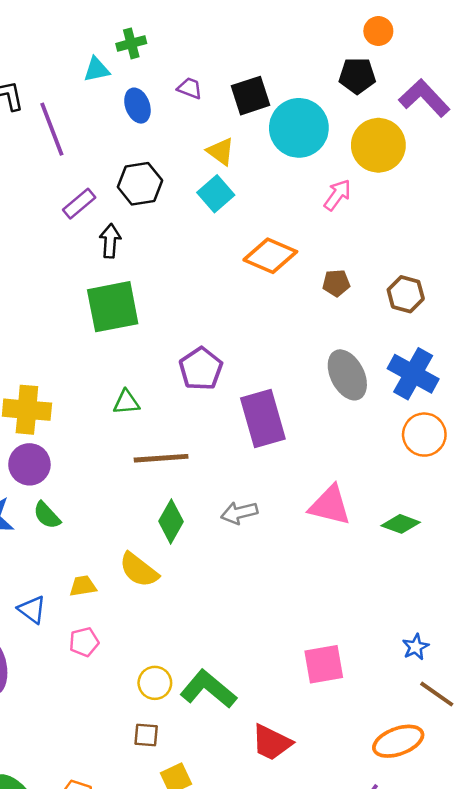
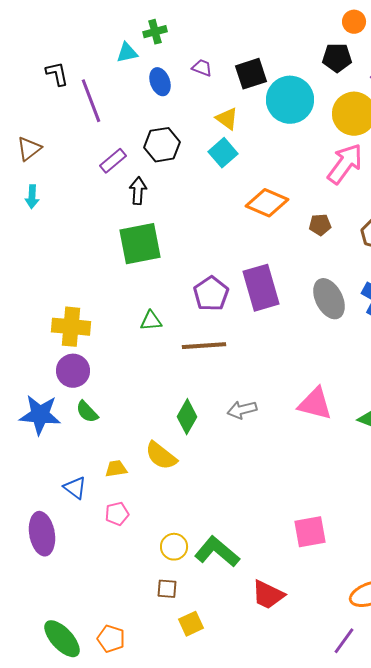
pink arrow: (337, 195) -> (345, 164), moved, size x1.6
purple rectangle: (263, 418) -> (261, 288), moved
brown line: (161, 458) -> (204, 346), moved

